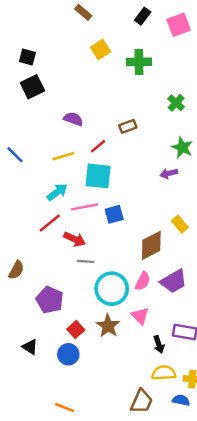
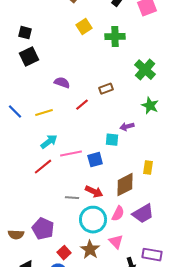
green cross: (176, 103) -> (145, 70), size x1.5
yellow line: (63, 156) -> (44, 113), moved
purple arrow: (169, 173) -> (127, 127), moved
cyan square: (98, 176) -> (112, 140), moved, size x0.6
yellow rectangle: (180, 224) -> (148, 168), turned 48
red arrow: (75, 239) -> (94, 192), moved
brown semicircle: (16, 270) -> (16, 235), moved, turned 63

